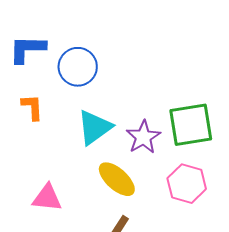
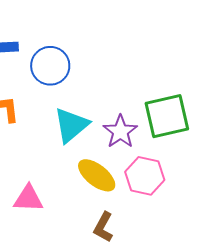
pink hexagon: (187, 184) -> (145, 176), moved

